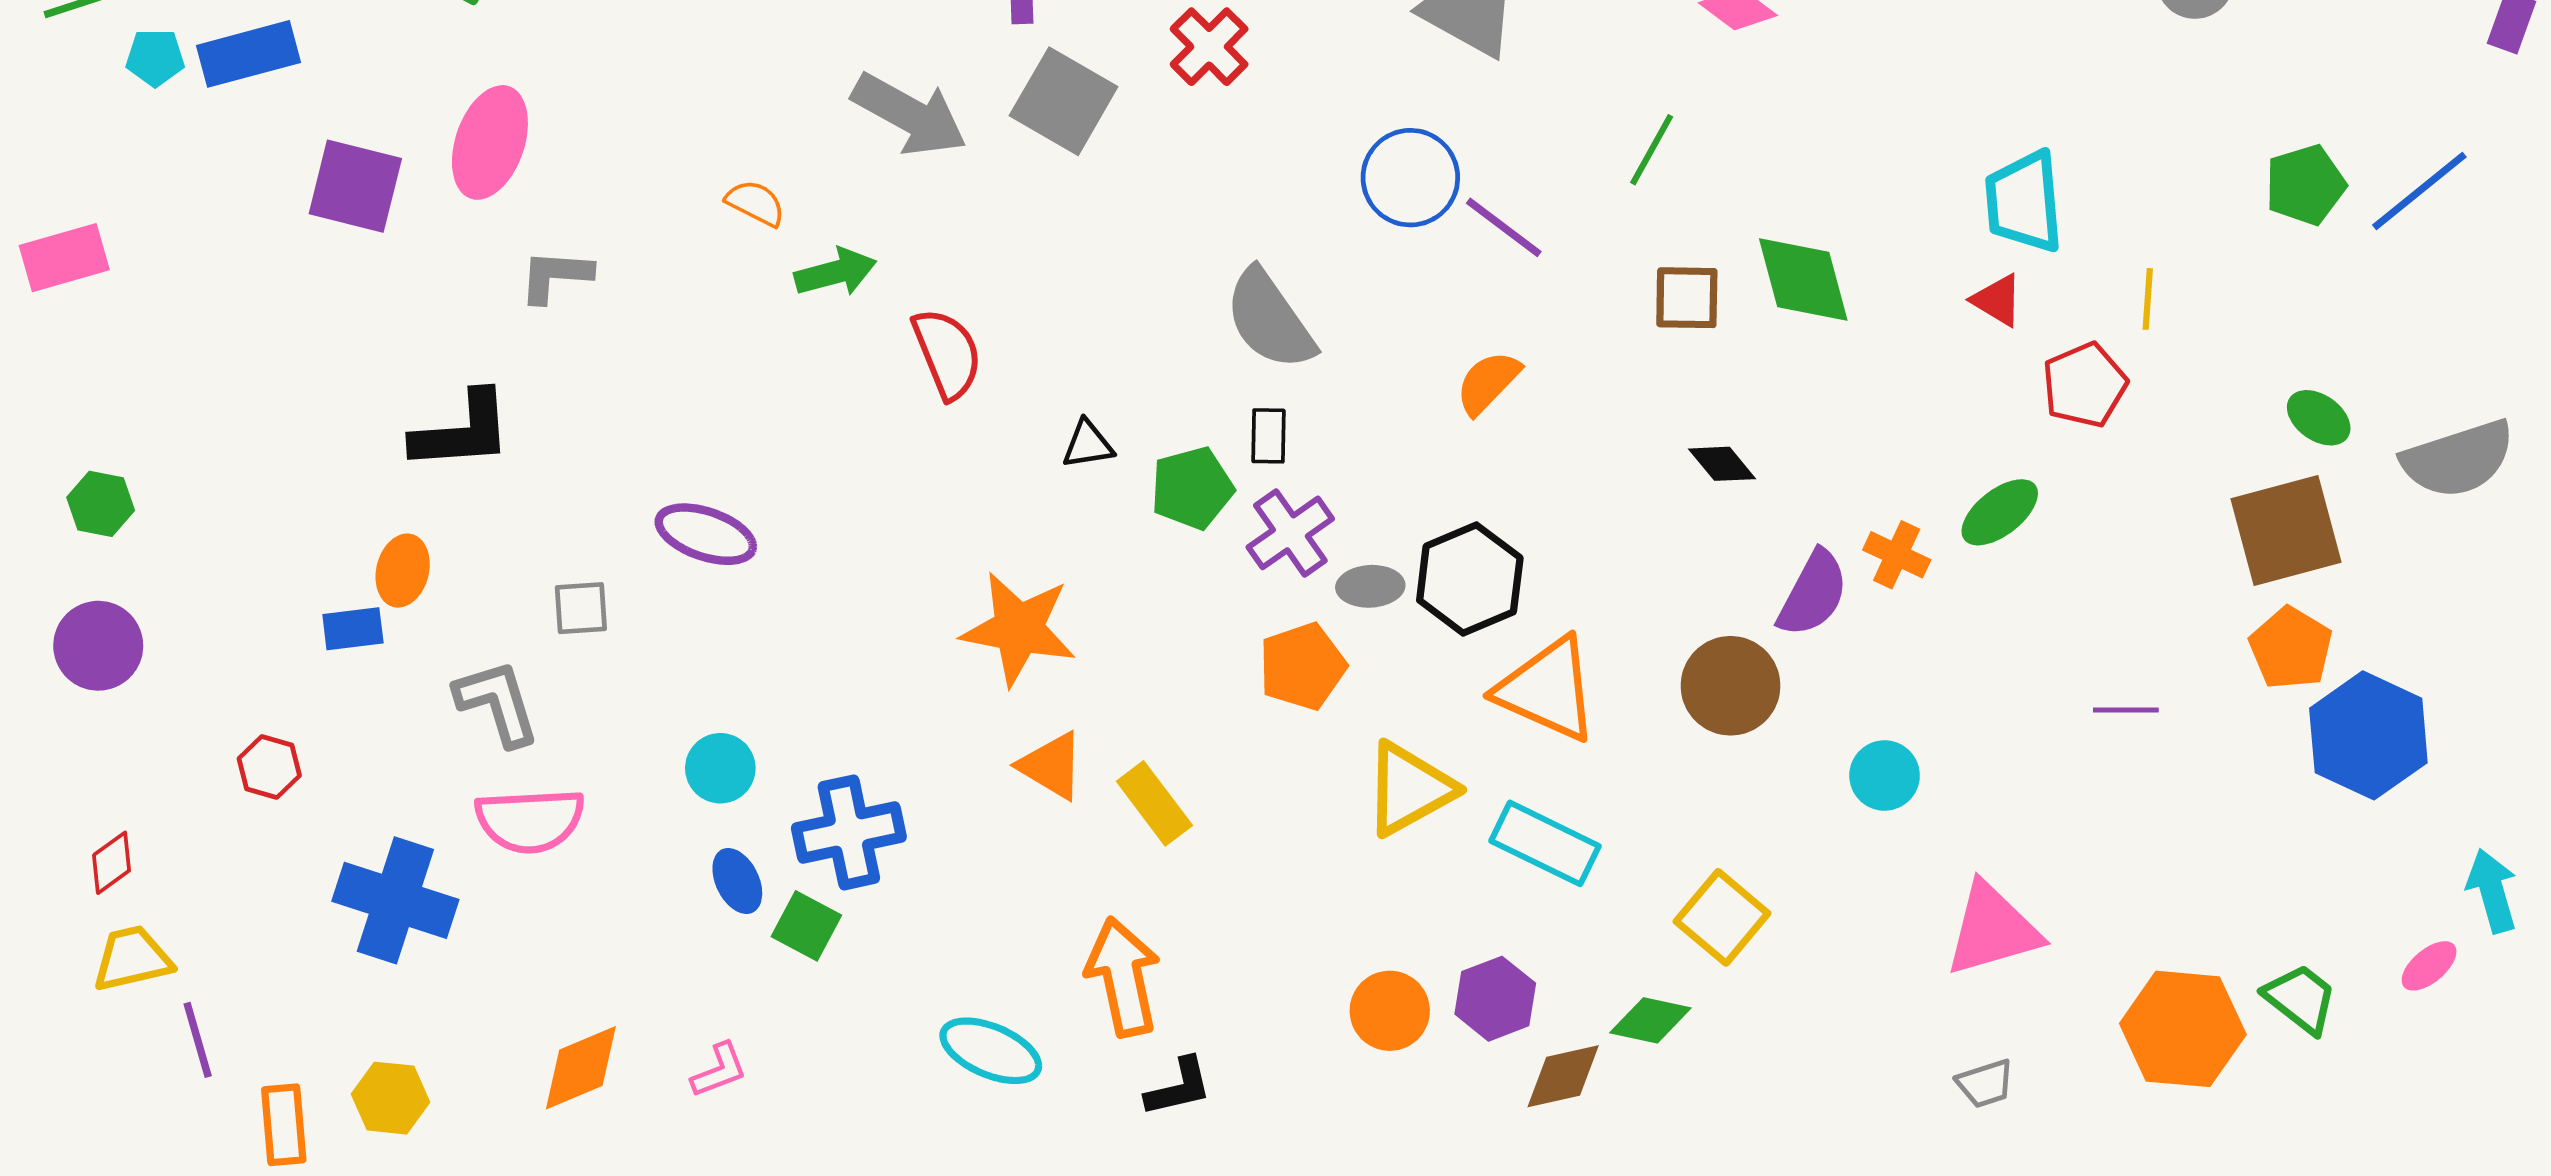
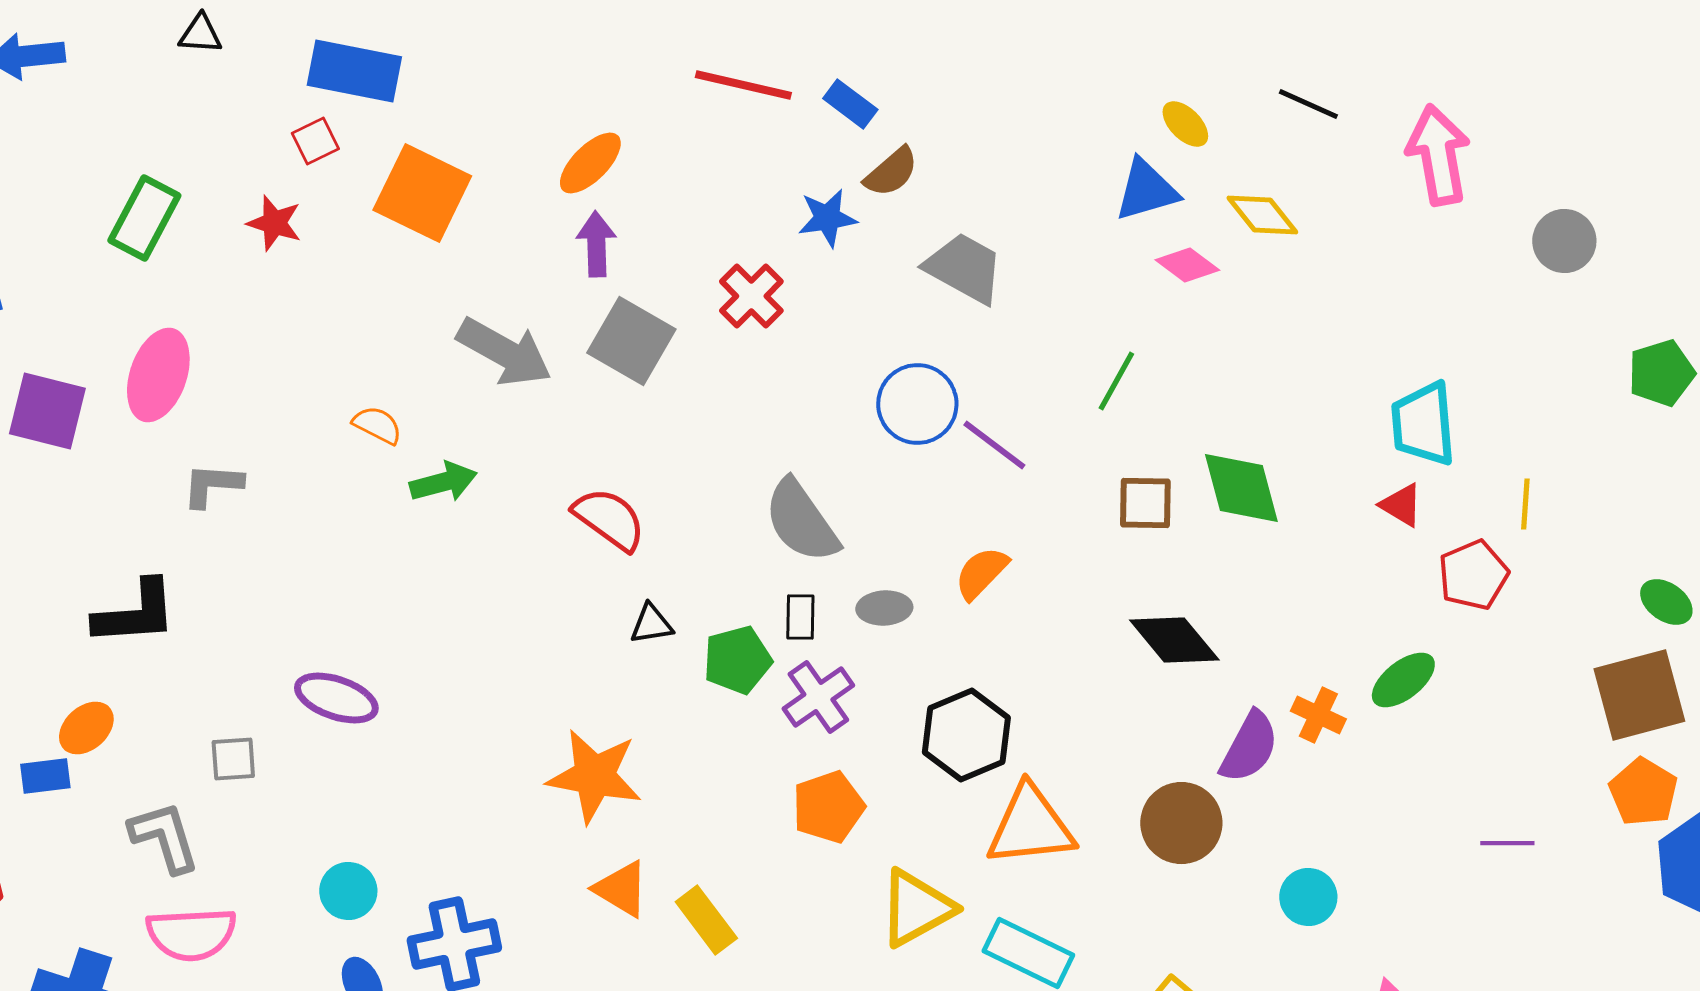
green pentagon: (2305, 185) -> (1661, 373), moved
red semicircle: (947, 353) -> (609, 519), moved, turned -32
black diamond: (1722, 464) -> (1174, 640), size x1.6
orange ellipse: (403, 571) -> (86, 728), turned 34
gray ellipse: (1370, 586) -> (884, 608), moved
orange triangle: (1547, 689) -> (1030, 826), turned -30

